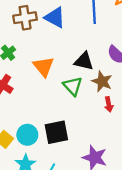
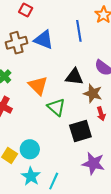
green triangle: (73, 86) -> (56, 107), moved
black square: (56, 132) -> (80, 131), moved

